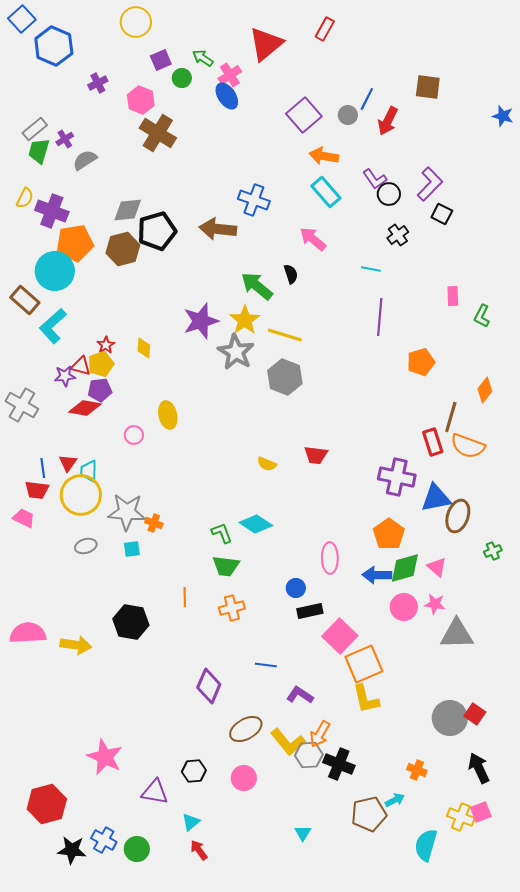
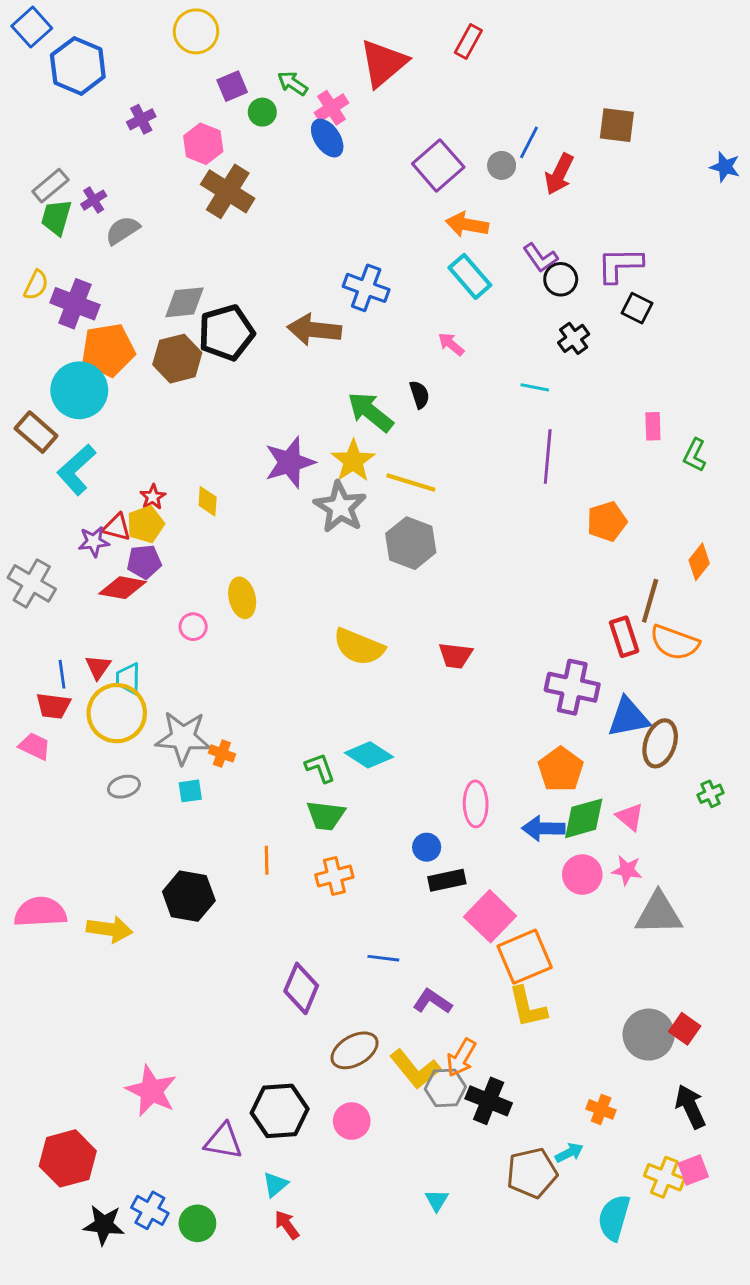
purple L-shape: (430, 184) -> (620, 265), turned -136
pink arrow: (313, 239) -> (451, 344), size x0.7
yellow semicircle: (267, 464) -> (359, 647), moved, size x1.8
black hexagon: (194, 771) -> (280, 1111), size x1.6

